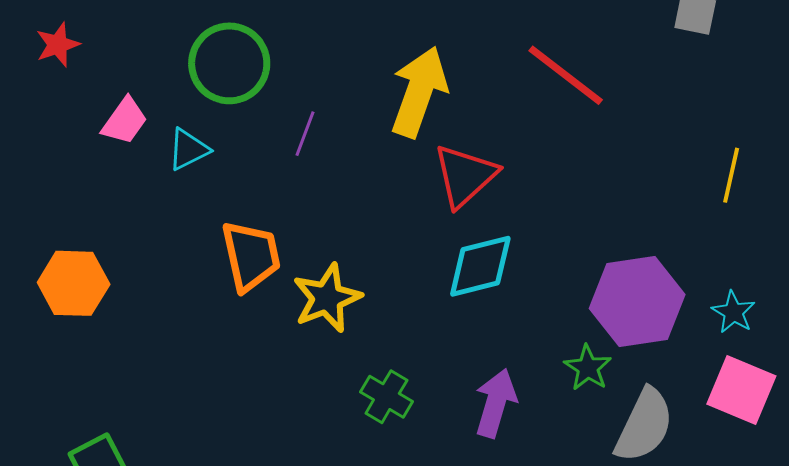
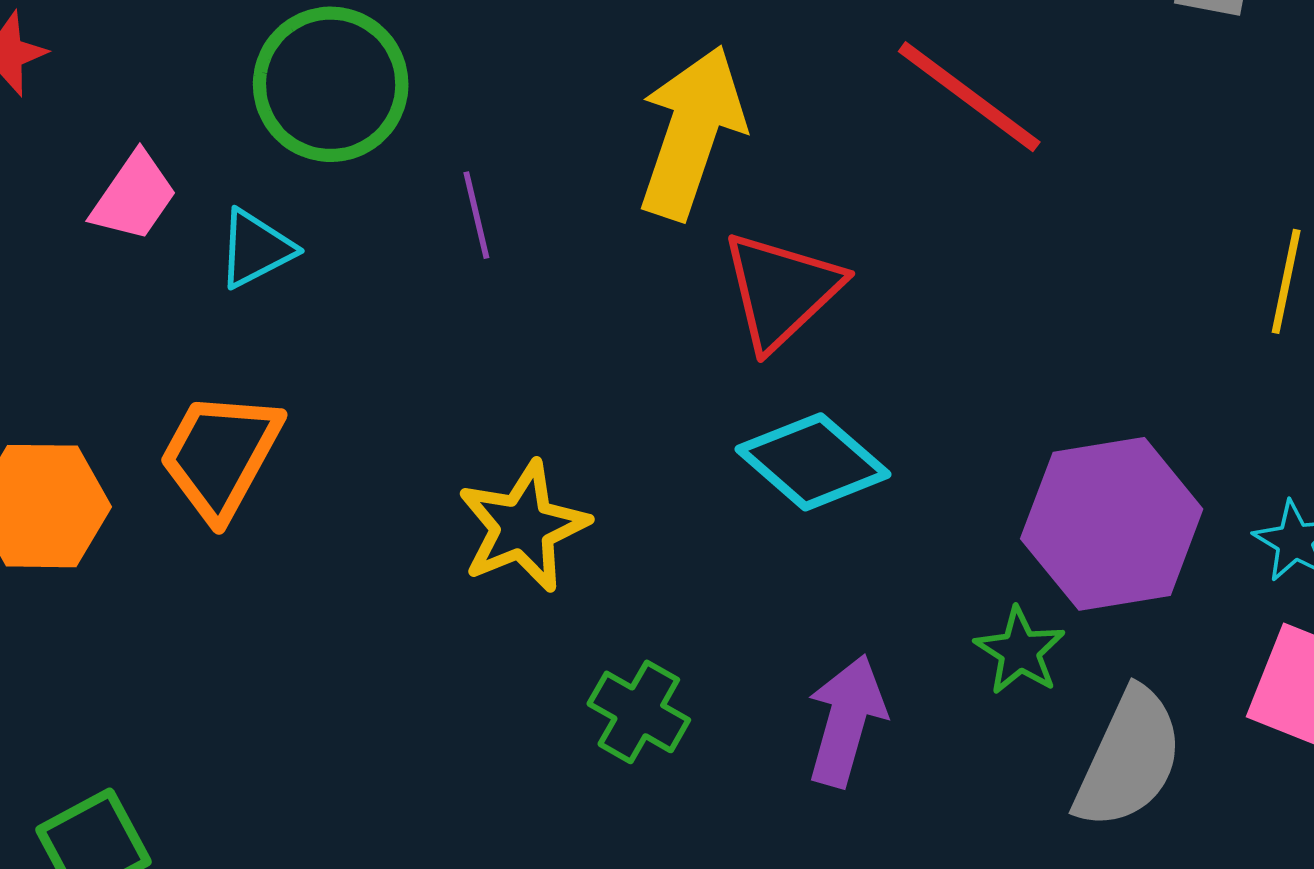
purple line: (305, 134) -> (476, 215), turned -33
orange trapezoid: (251, 256) -> (220, 455), moved, turned -138
cyan diamond: (480, 266) -> (813, 462), turned 56

